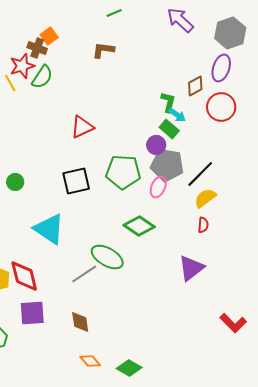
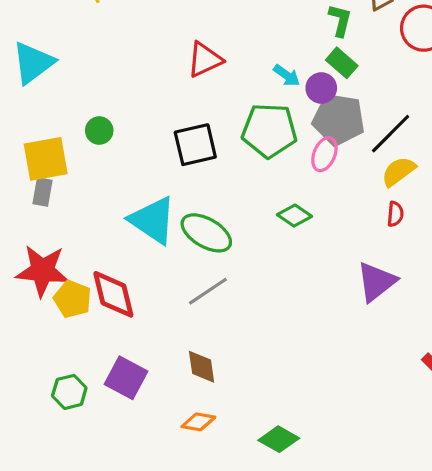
cyan arrow: (177, 115) -> (287, 75), moved
green circle: (15, 182) -> (99, 131), moved
green diamond: (139, 226) -> (294, 216), size x0.7
green ellipse: (107, 257) -> (206, 233), moved
purple square: (32, 313) -> (126, 378), moved, turned 32
orange diamond: (90, 361) -> (198, 422), moved, turned -40

